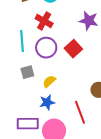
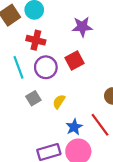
red square: (73, 49) -> (74, 60), turned 30
blue star: (47, 102) -> (74, 127), moved

